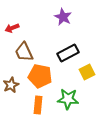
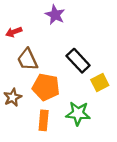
purple star: (63, 17) -> (55, 15), moved
black rectangle: (68, 53) -> (78, 61), turned 75

